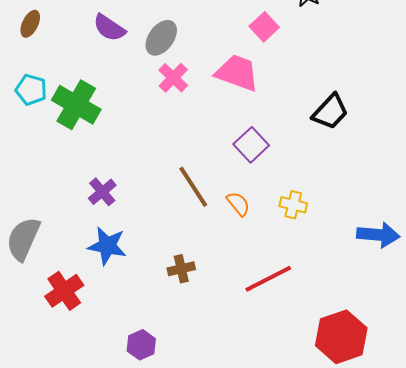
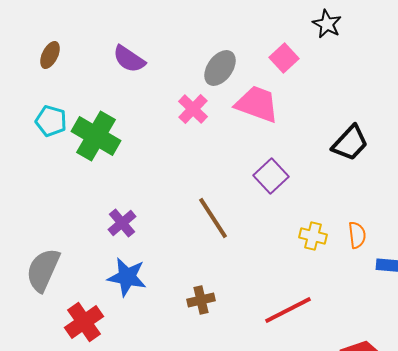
gray ellipse: (161, 38) -> (220, 68), moved
orange semicircle: (238, 204) -> (357, 235), moved, turned 32

